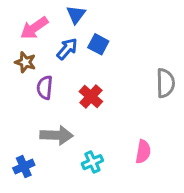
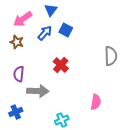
purple semicircle: (45, 88) -> (19, 74), moved
cyan cross: (92, 162) -> (62, 120), moved

